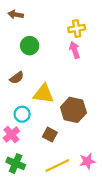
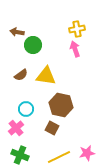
brown arrow: (16, 15) -> (17, 32), moved
yellow triangle: (44, 94) -> (46, 76), moved
brown hexagon: (73, 110) -> (61, 105), moved

